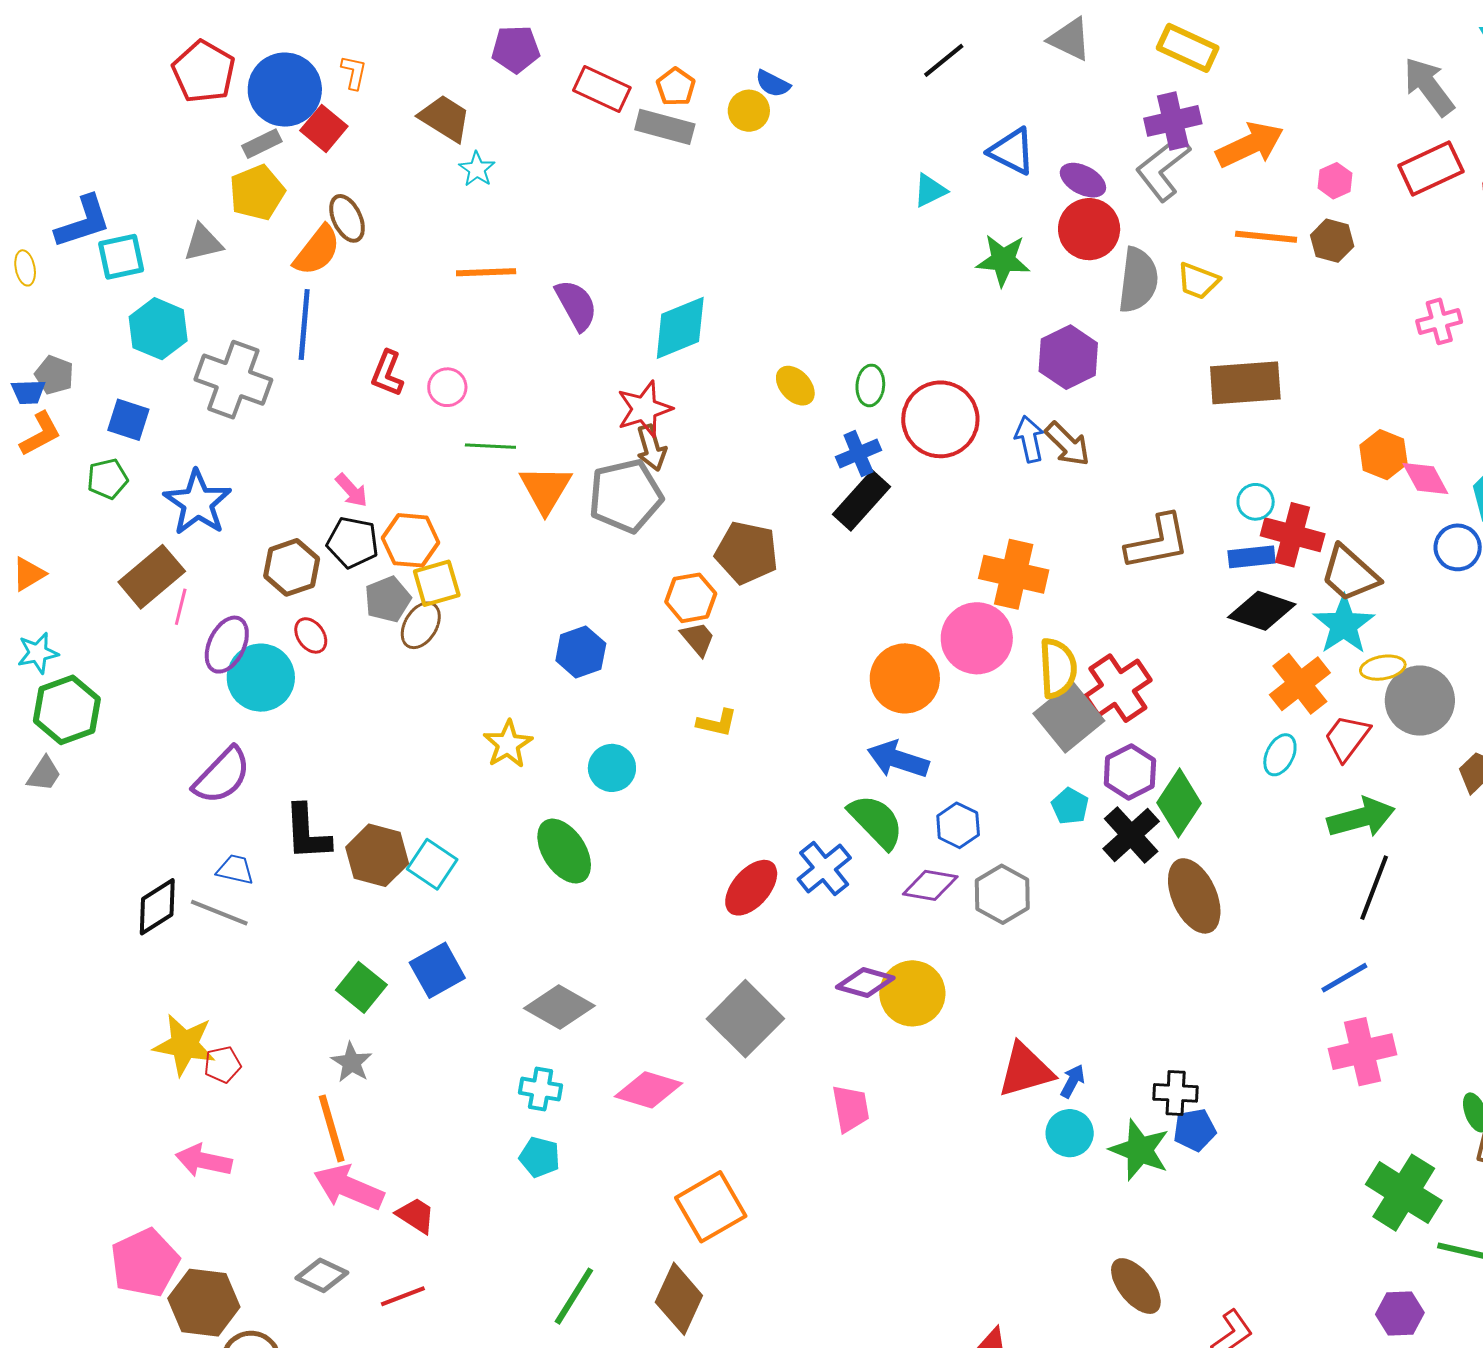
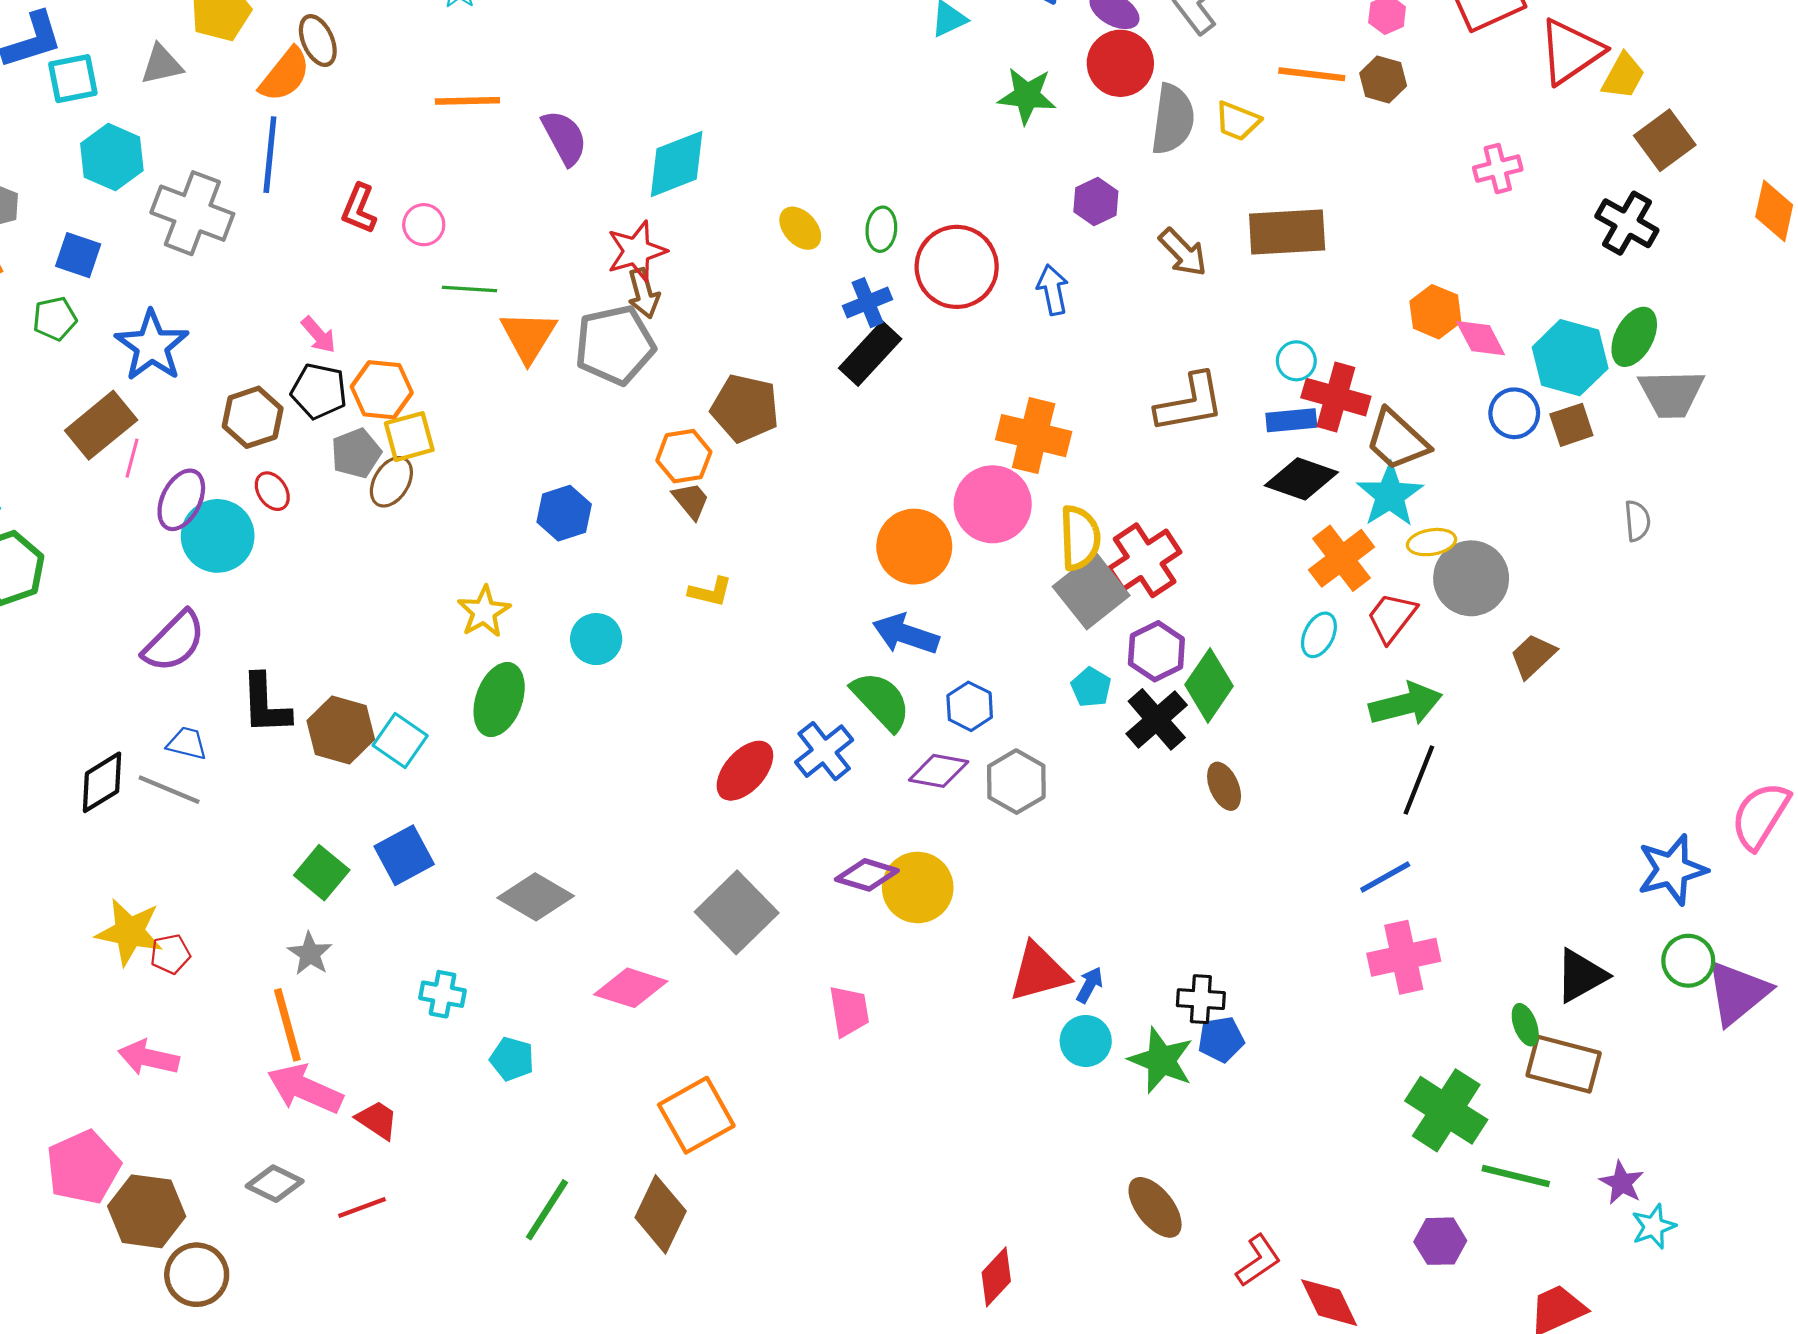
purple hexagon: (1068, 357) -> (1096, 202), size x0.7
brown arrow: (1067, 444) -> (1183, 252), moved
green ellipse: (564, 851) -> (499, 700), moved, turned 52
brown ellipse: (1194, 896) -> (1224, 786), size x0.6
cyan cross: (541, 1089) -> (442, 994), moved

